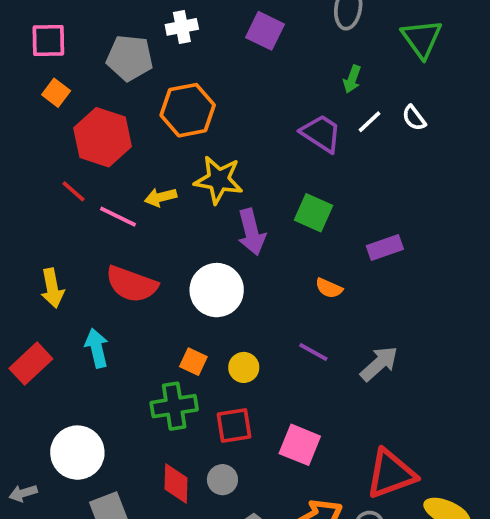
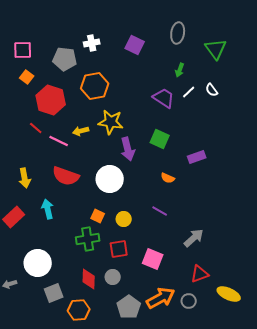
gray arrow: (379, 364) -> (194, 238), moved
red triangle: (391, 474) -> (200, 274), size x0.7

